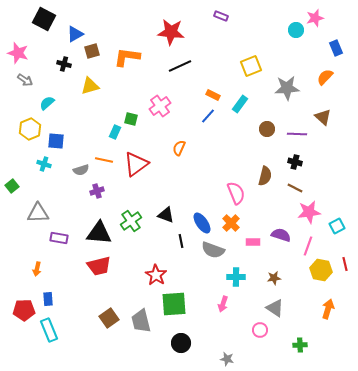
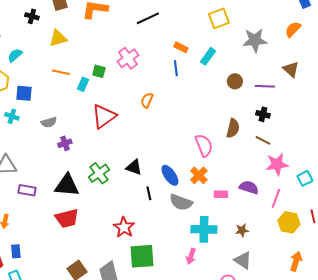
blue line: (208, 116) -> (176, 68), turned -49
orange line: (104, 160) -> (61, 72), moved
cyan cross: (236, 277) -> (204, 229), size x1.4

